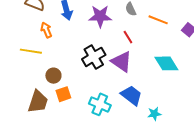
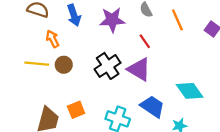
orange line: (158, 20) -> (177, 20), turned 48
cyan diamond: (166, 63) -> (190, 91), moved
brown circle: (53, 76) -> (64, 65), moved

